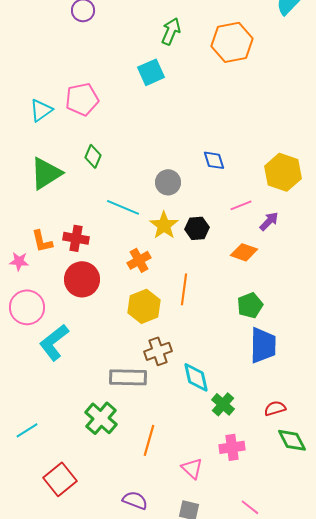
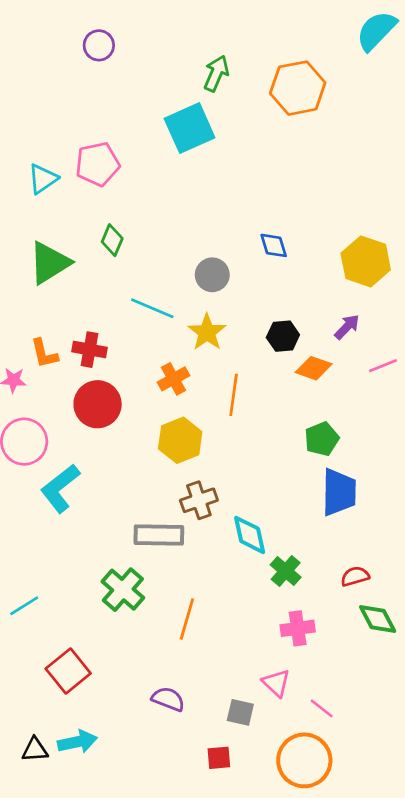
cyan square: (151, 72) -> (190, 128), size x1.4
pink line: (241, 205) -> (383, 366), moved
black hexagon: (197, 228) -> (283, 336), moved
orange line: (184, 289) -> (234, 395), moved
pink triangle: (192, 468) -> (276, 683), moved

